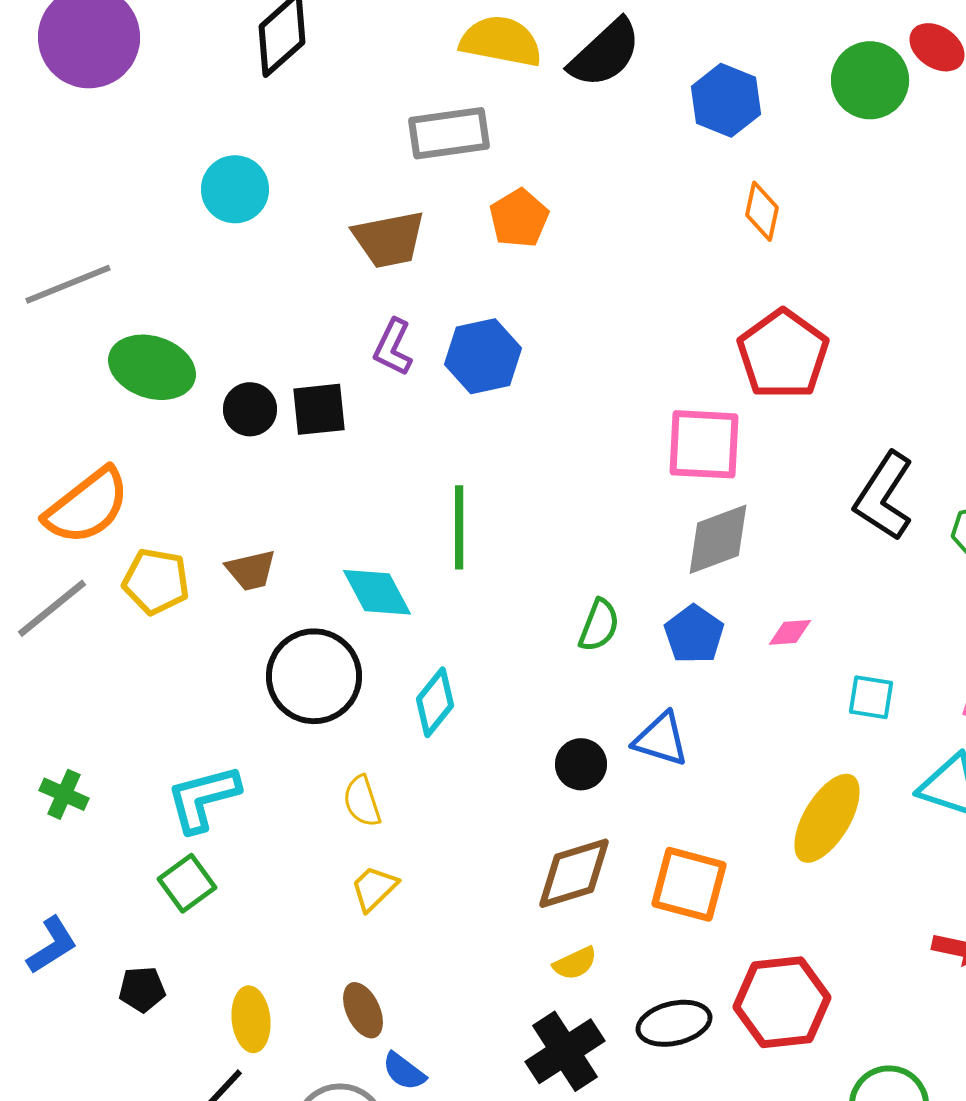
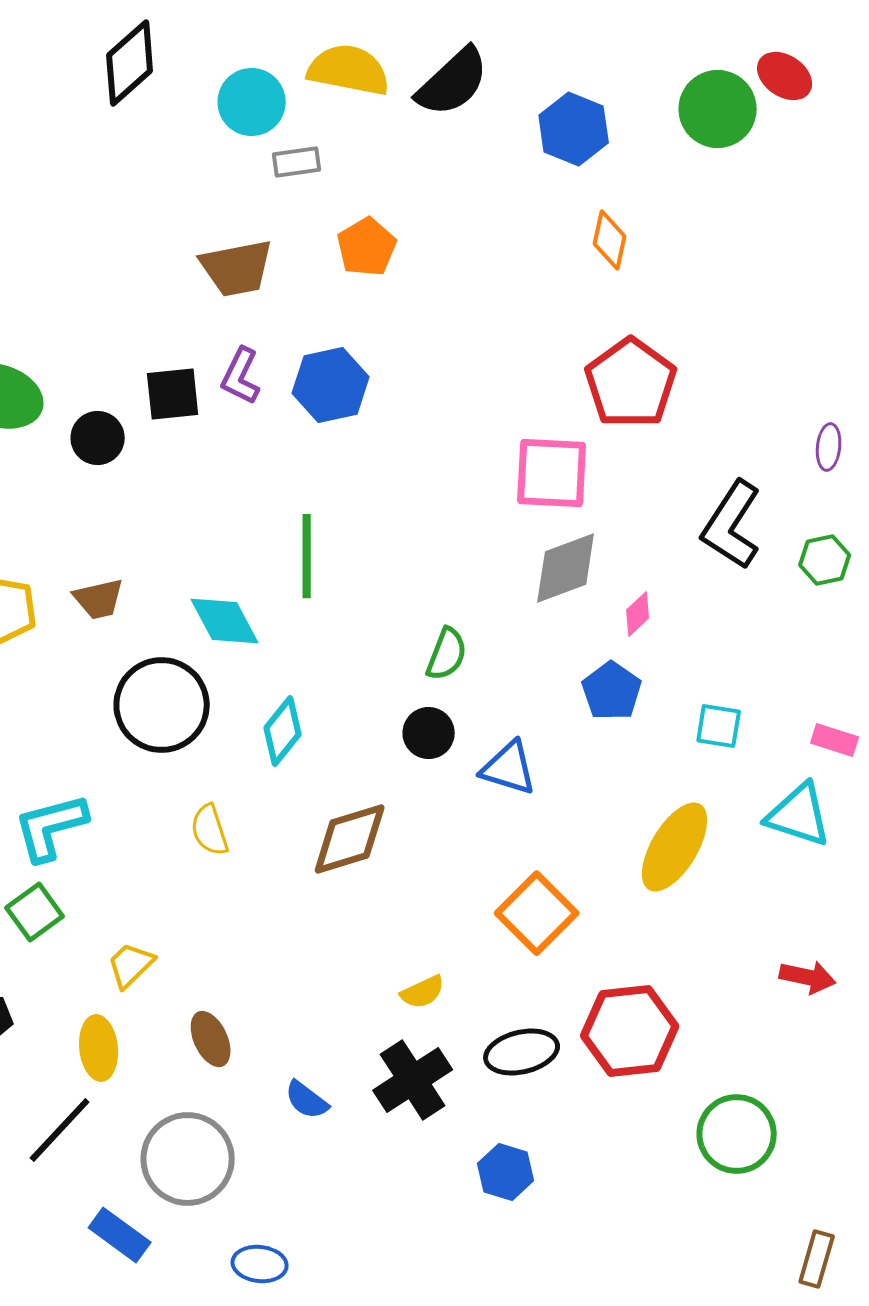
gray rectangle: (449, 133) -> (297, 162), size x0.6
cyan circle: (235, 189) -> (252, 102), moved
black square: (319, 409) -> (173, 394), moved
pink diamond: (790, 632) -> (638, 614), moved, turned -39
blue pentagon: (694, 634) -> (612, 691), moved
black circle: (581, 764) -> (429, 733), moved
brown diamond: (574, 873) -> (350, 839), moved
orange square: (689, 884) -> (537, 913), turned 30
yellow trapezoid: (374, 888) -> (131, 965), moved
blue semicircle: (404, 1071) -> (307, 1100), moved

